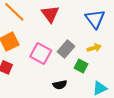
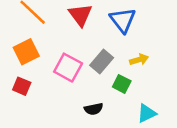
blue triangle: (95, 19) -> (123, 20), moved

